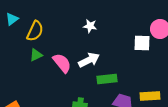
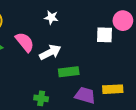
pink semicircle: (62, 63) -> (25, 42), moved

